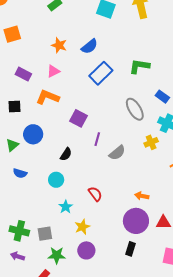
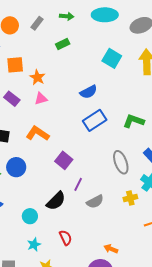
orange star: (59, 45) -> (37, 77), moved
pink triangle: (53, 71) -> (41, 99), moved
purple rectangle: (23, 74) -> (12, 99), moved
black semicircle: (66, 154) -> (56, 201), moved, size x1.5

